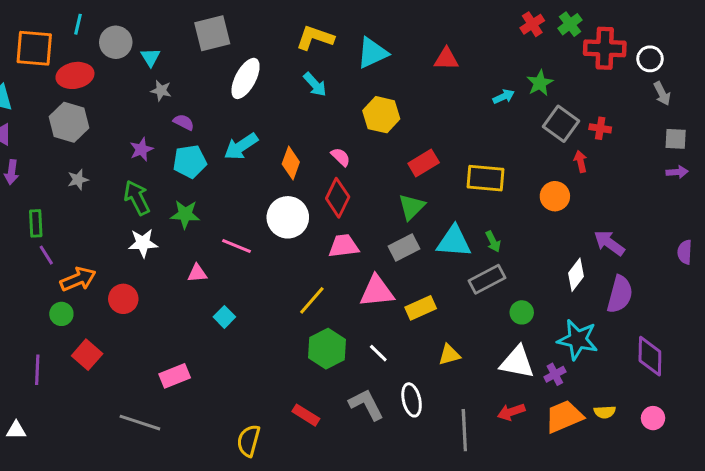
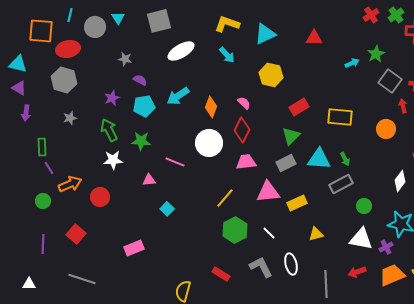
cyan triangle: (150, 57) -> (118, 18), moved
white ellipse: (246, 78) -> (181, 51), turned 32
green circle: (61, 314) -> (43, 201), moved
gray line: (140, 423) -> (82, 279), moved

